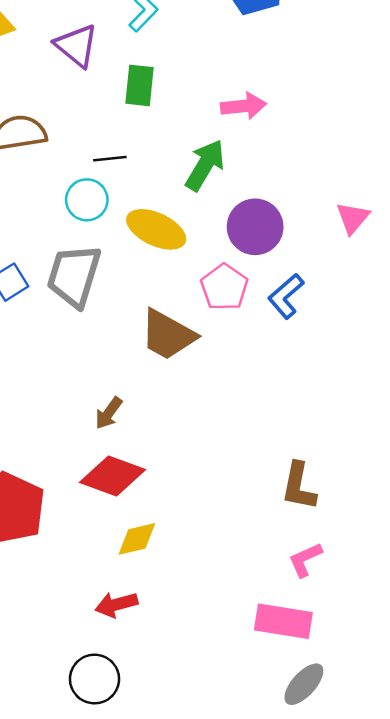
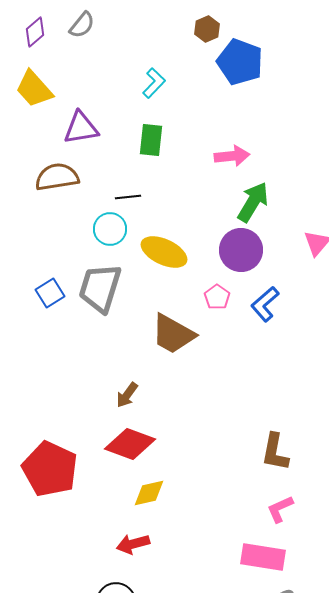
purple triangle: (77, 46) -> (81, 128), moved, turned -48
green arrow: (205, 165) -> (253, 202), moved
pink pentagon: (224, 287) -> (217, 297), size x0.7

